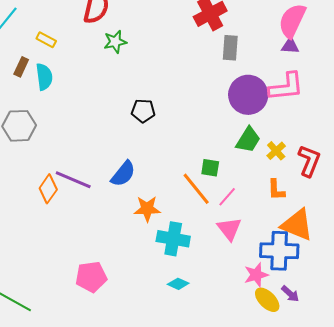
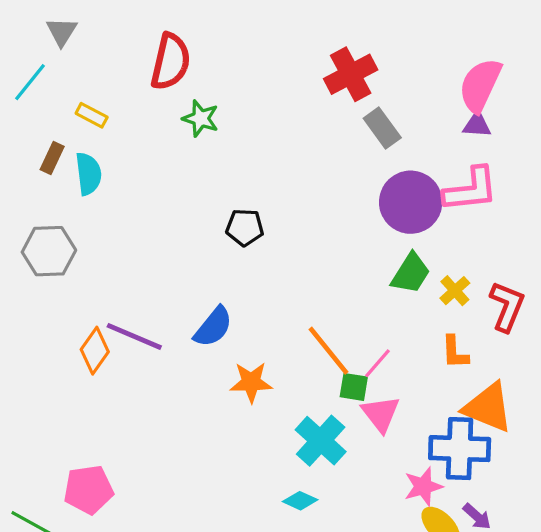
green star: (115, 42) -> (201, 118), turned 30
gray rectangle: (230, 48) -> (382, 128), turned -40
green square: (210, 168) -> (354, 387), moved
cyan cross: (173, 239) -> (321, 441), moved, turned 32
pink pentagon: (91, 277) -> (88, 490), moved

